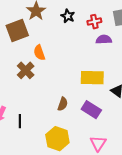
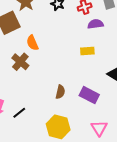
yellow rectangle: (92, 78) -> (87, 51), moved, size x0.6
black line: (20, 121) -> (19, 113), turned 56

